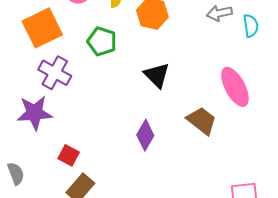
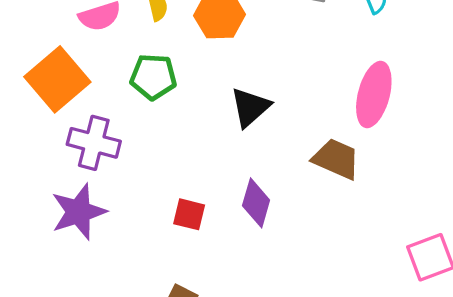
black triangle: (157, 75) -> (250, 107), turned 48
pink ellipse: (235, 87) -> (374, 95), turned 57
red square: (69, 155) -> (189, 214), moved

